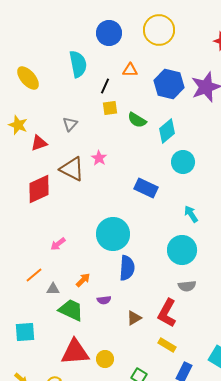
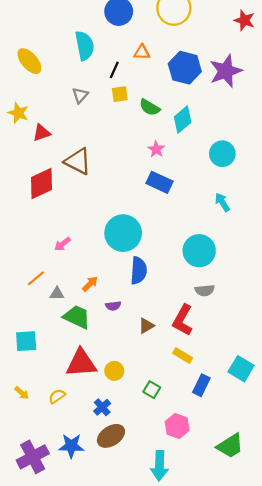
gray triangle: (70, 124) -> (80, 95), moved
pink star: (99, 158) -> (156, 149), moved
cyan circle: (183, 162) -> (222, 154), moved
cyan arrow: (191, 214) -> (222, 202), moved

